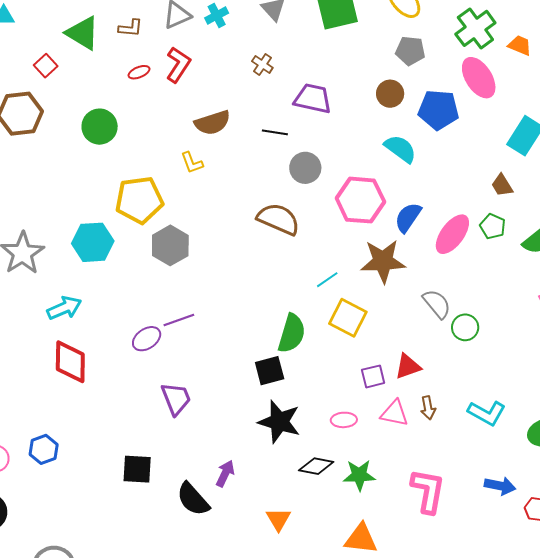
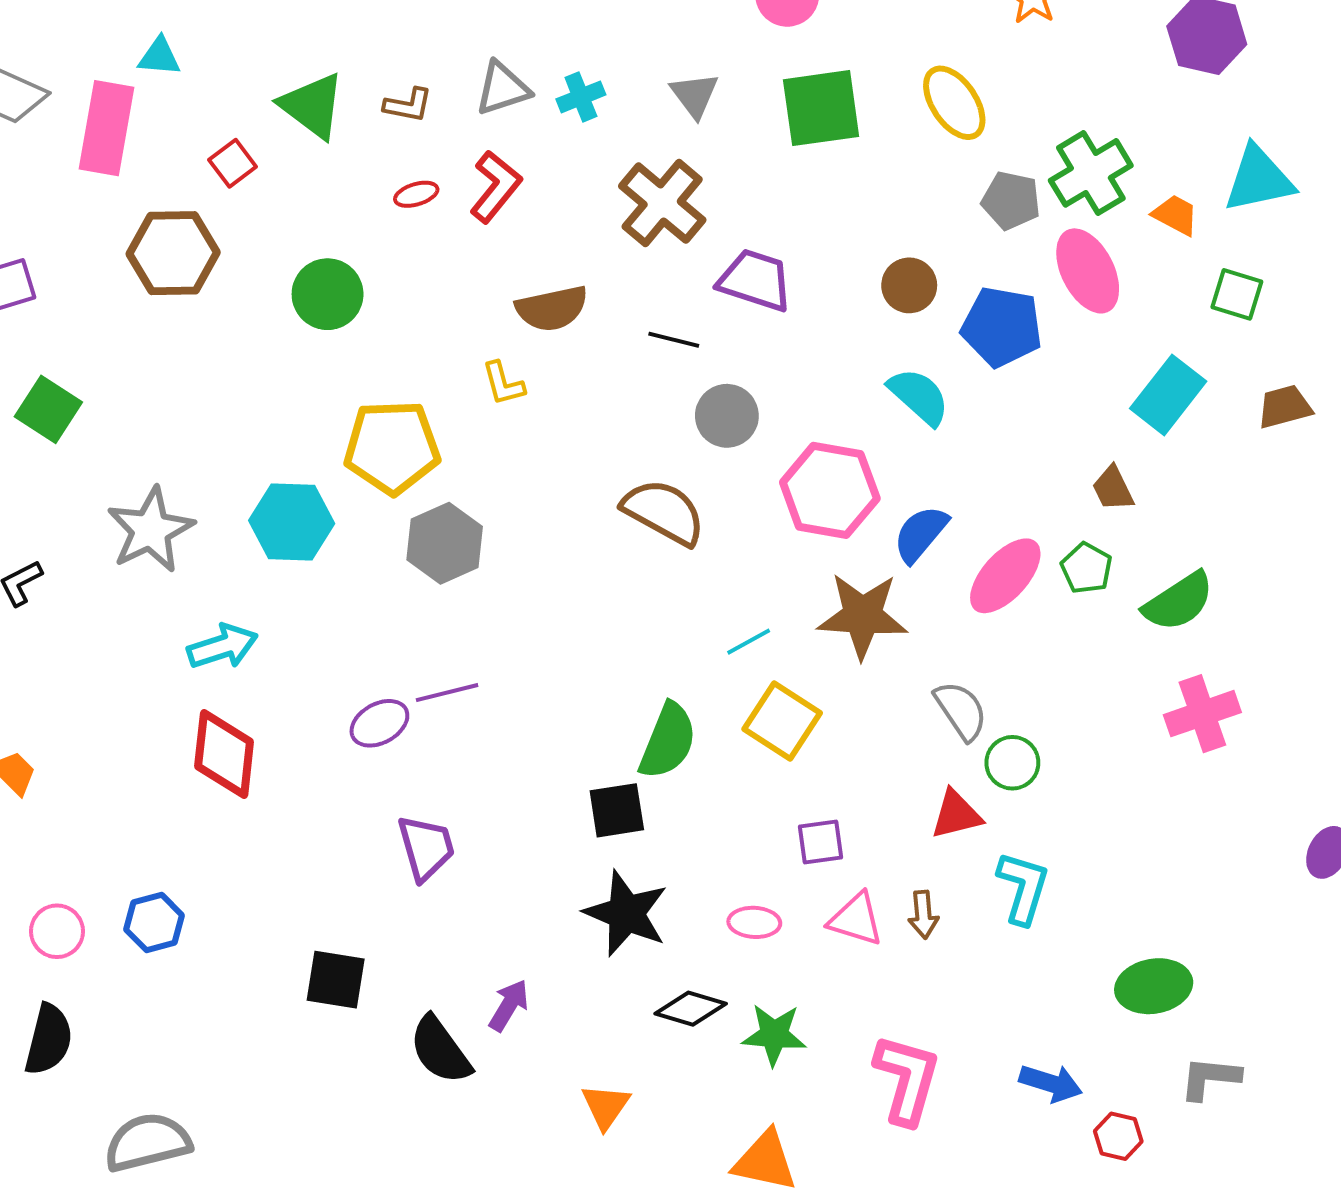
gray pentagon: (410, 51) -> (1011, 201), moved
brown cross: (262, 65) -> (662, 203), size x2.0
red triangle: (408, 366) -> (956, 815), moved
cyan L-shape: (487, 413) -> (1023, 888), moved, turned -108

